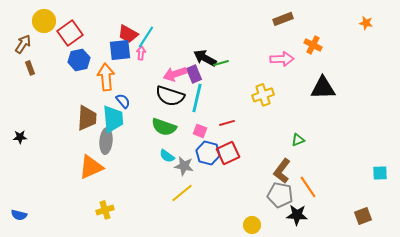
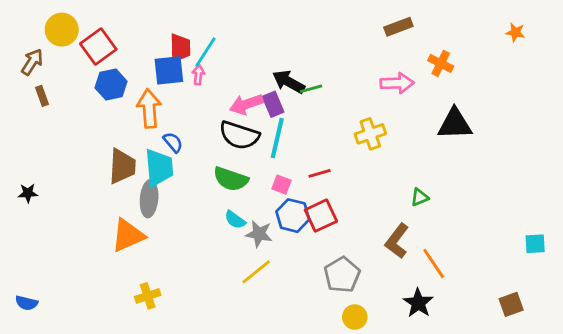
red trapezoid: (128, 34) -> (180, 48), turned -120
gray pentagon: (280, 195) -> (342, 275), moved, turned 30
black star: (297, 215) -> (418, 303), turned 30

